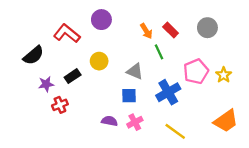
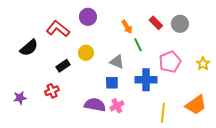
red rectangle: (171, 30) -> (156, 23), moved
yellow star: (224, 75) -> (203, 64), moved
purple star: (46, 84) -> (20, 98), moved
blue cross: (168, 92) -> (146, 80), turned 30
purple semicircle: (109, 121) -> (95, 105), size x1.5
yellow line: (175, 131) -> (163, 113), moved, turned 60

